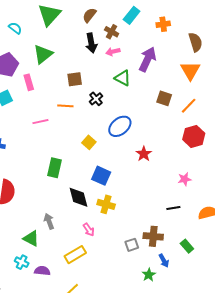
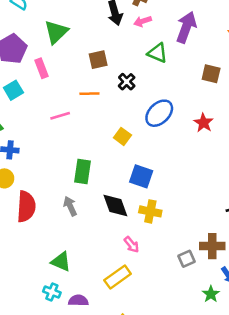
red star: (144, 154) -> (203, 123), moved
gray arrow: (49, 221) -> (70, 206), moved

